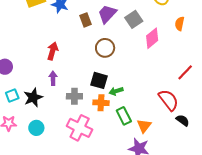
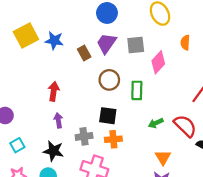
gray square: (134, 19) -> (136, 45), turned 36
green arrow: (116, 91) -> (156, 123), moved
black star: (33, 97) -> (53, 151), moved, turned -30
green rectangle: (124, 116) -> (137, 90), moved, turned 36

